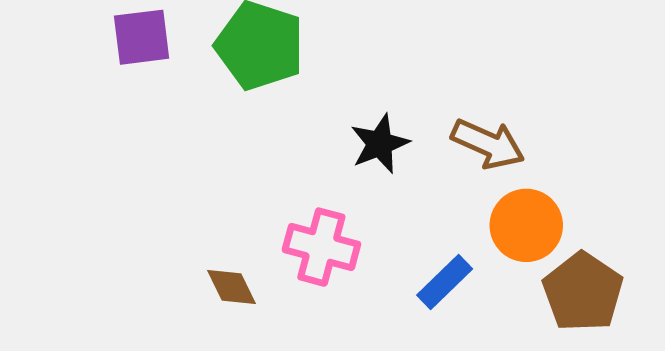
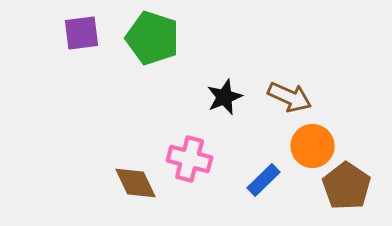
brown diamond: (231, 287) -> (136, 183), size x1.4

